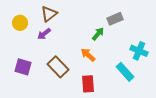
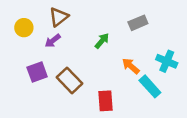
green arrow: (98, 34) -> (102, 41), moved
orange arrow: (88, 55) -> (131, 66), moved
purple square: (23, 67) -> (37, 72), moved, turned -36

